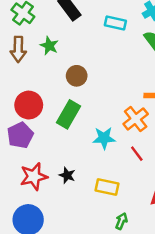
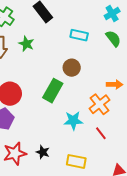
cyan rectangle: (115, 23) -> (79, 35), moved
brown circle: (77, 76) -> (72, 68), moved
green rectangle: (68, 114) -> (53, 91), moved

